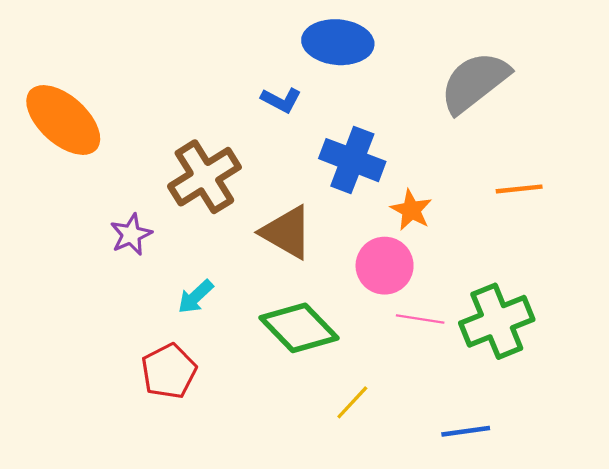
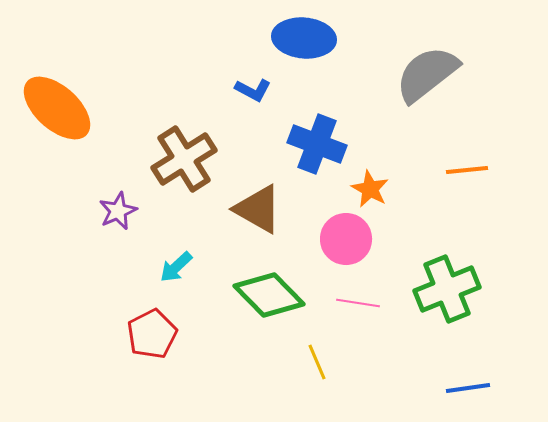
pink line: (420, 319) -> (358, 303), moved
yellow line: (352, 402) -> (317, 362), turned -66
blue line: (466, 431) -> (468, 388), moved

